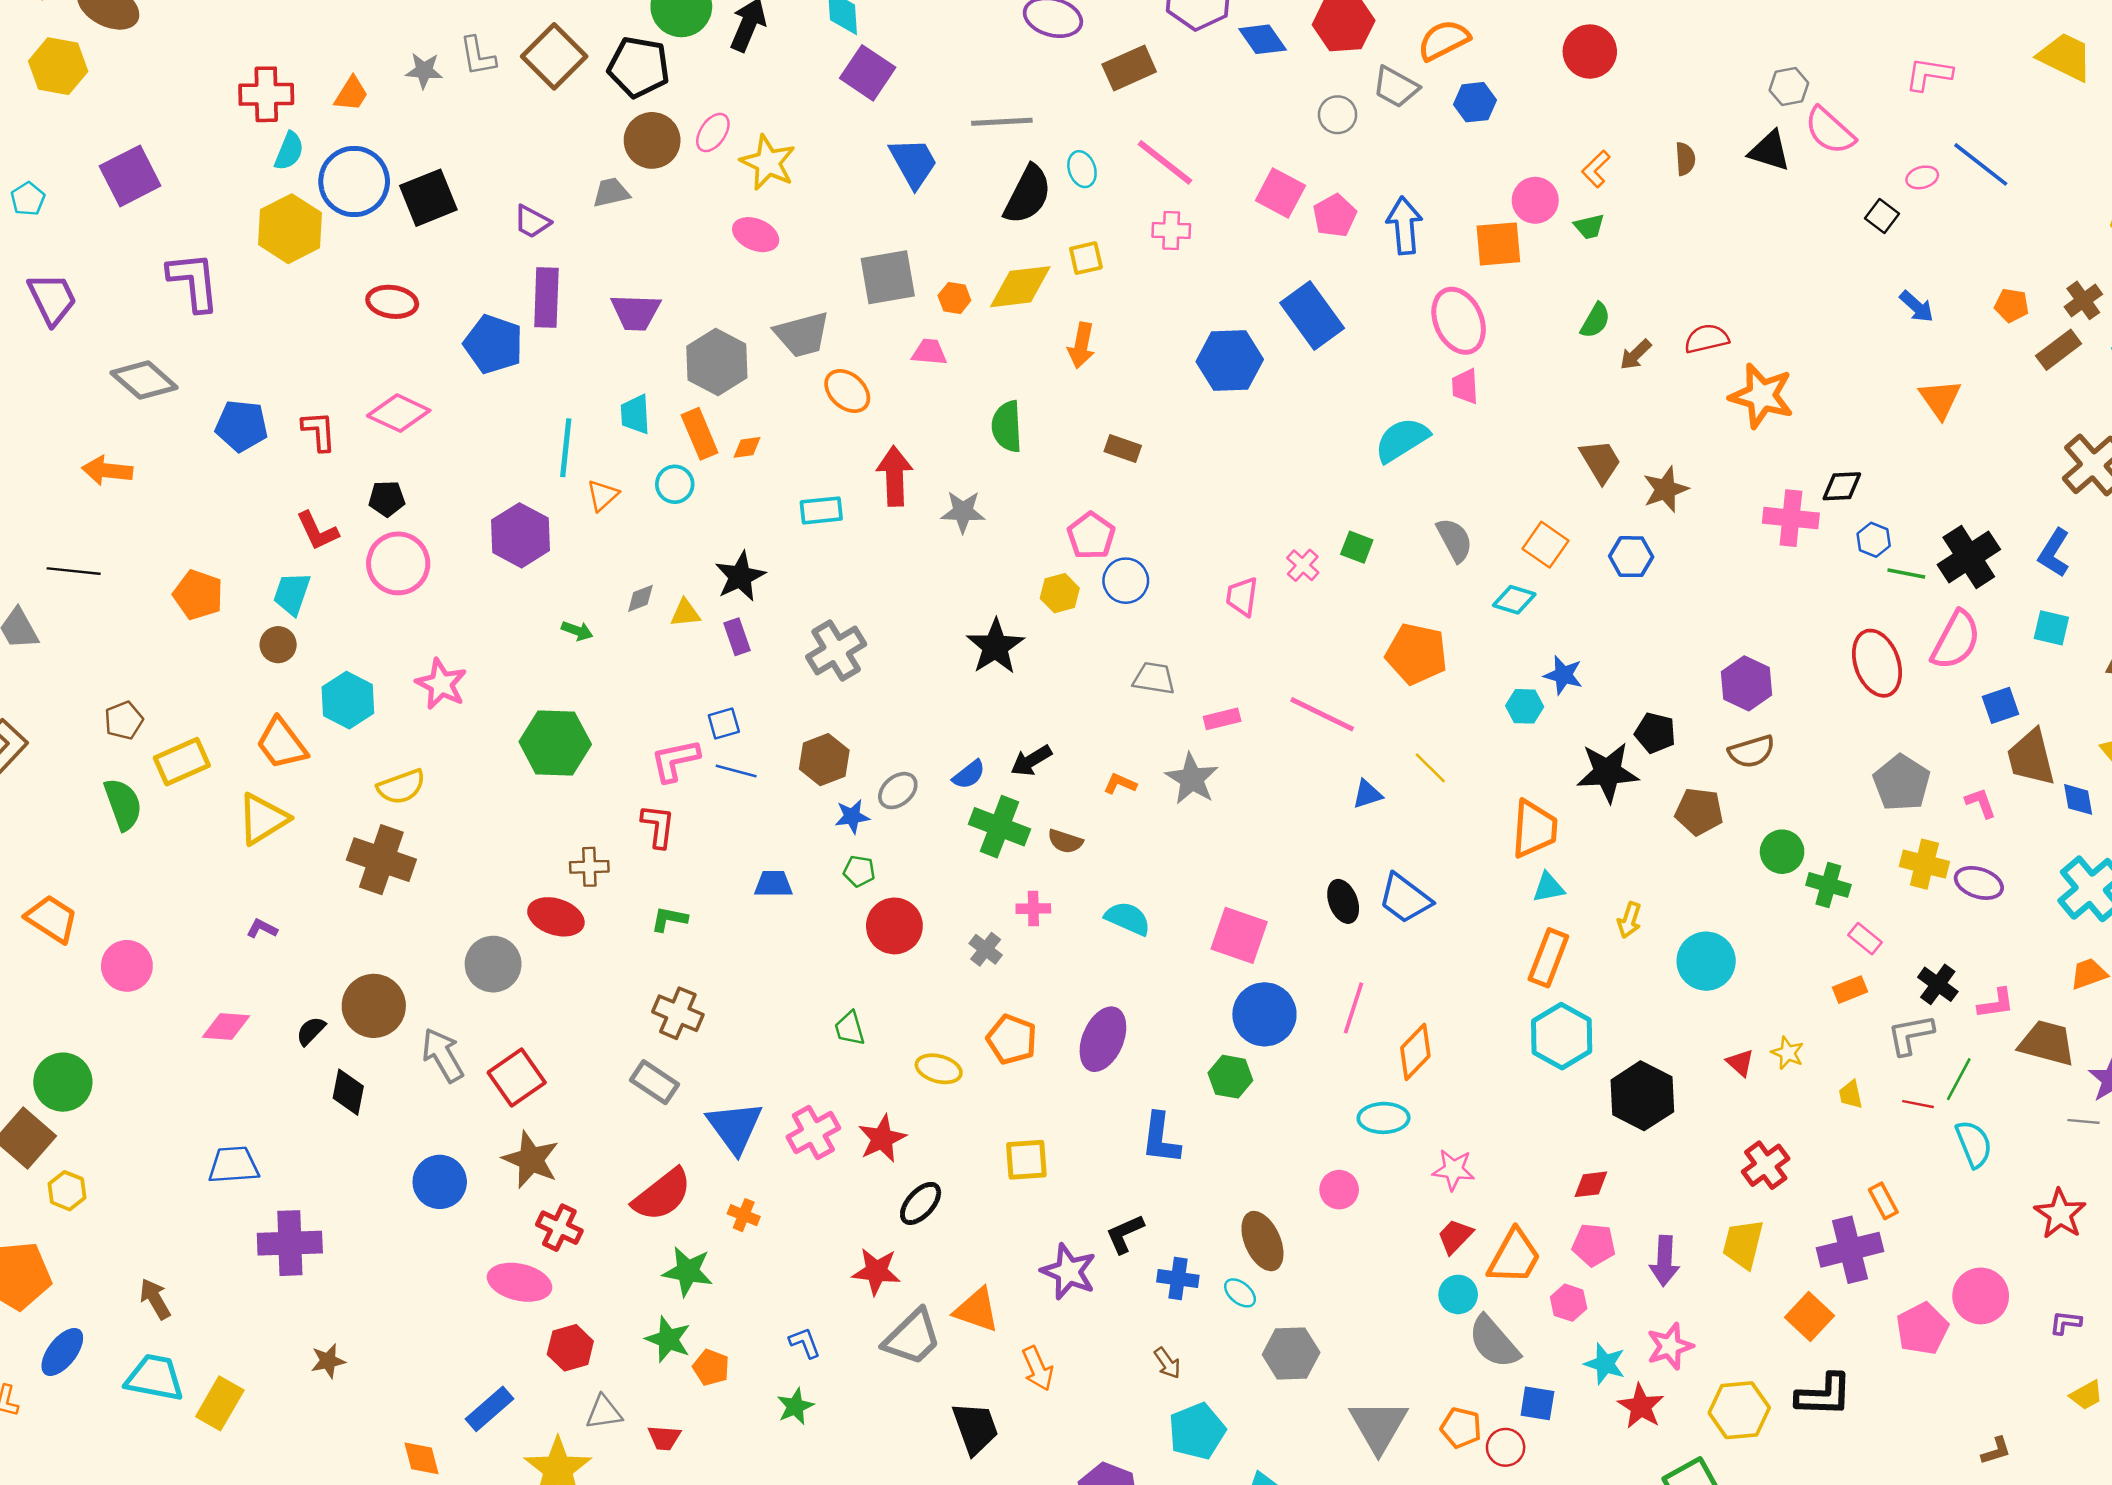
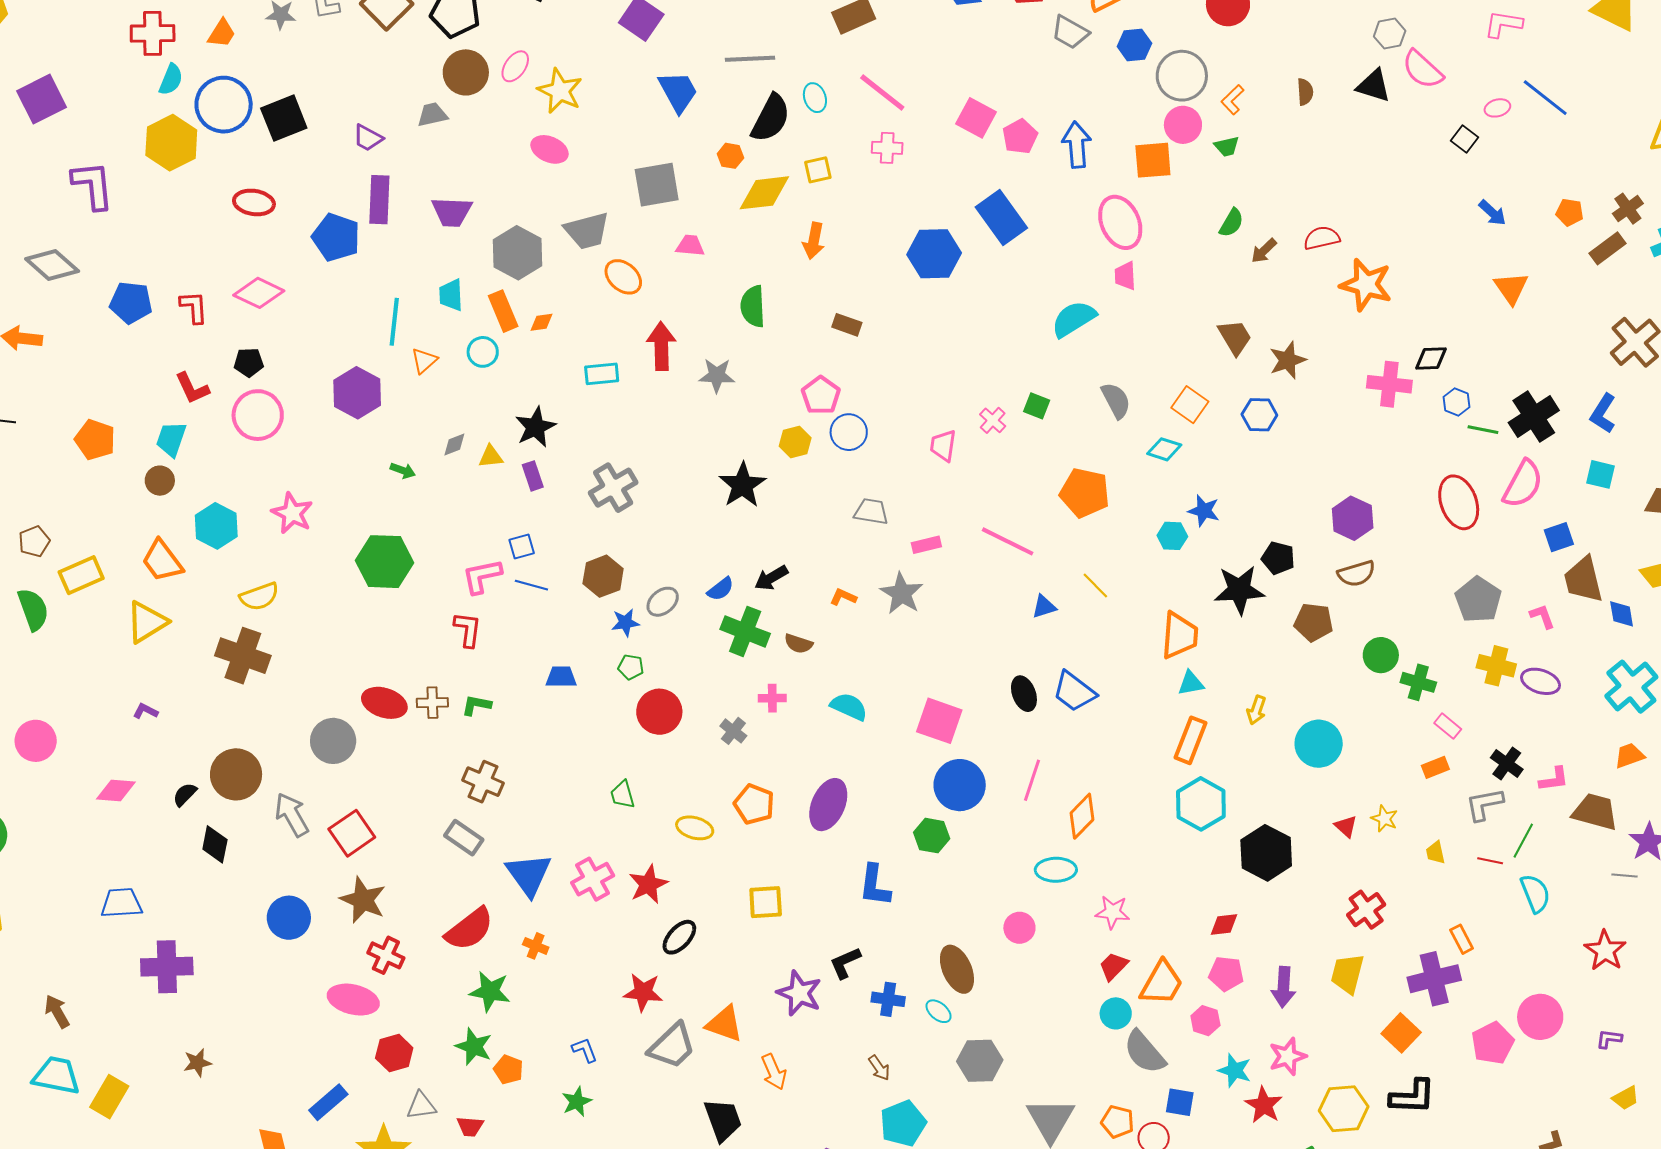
gray circle: (1338, 115) -> (1182, 76), moved, size x1.6
orange hexagon: (954, 298) -> (730, 156), moved
brown cross: (589, 867) -> (432, 703), moved

